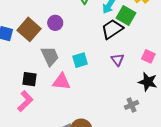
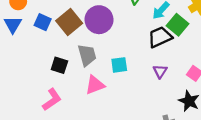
purple circle: (55, 23) -> (99, 20), size x1.6
black square: (30, 79) -> (59, 65), moved
pink triangle: (61, 82) -> (95, 85), turned -36

